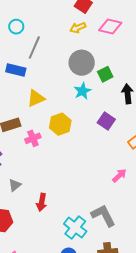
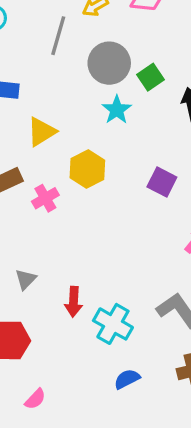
gray line: (34, 47) -> (58, 36), moved
purple square: (106, 121) -> (162, 182), moved
cyan cross: (75, 228) -> (113, 324), moved

